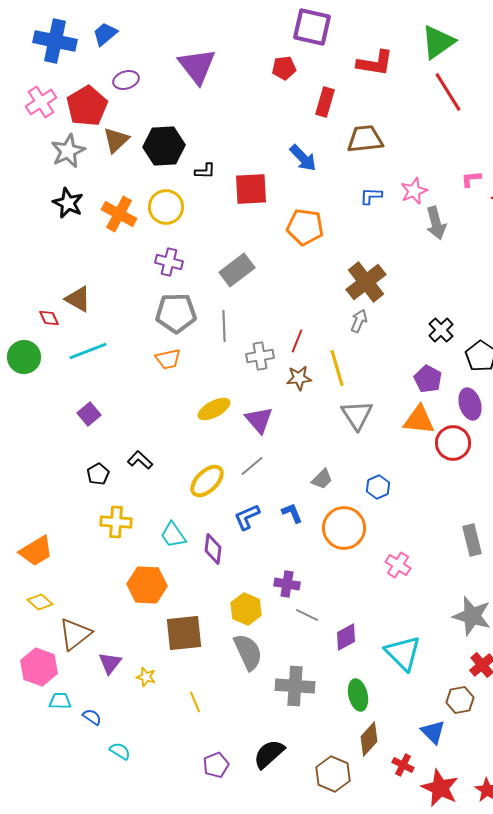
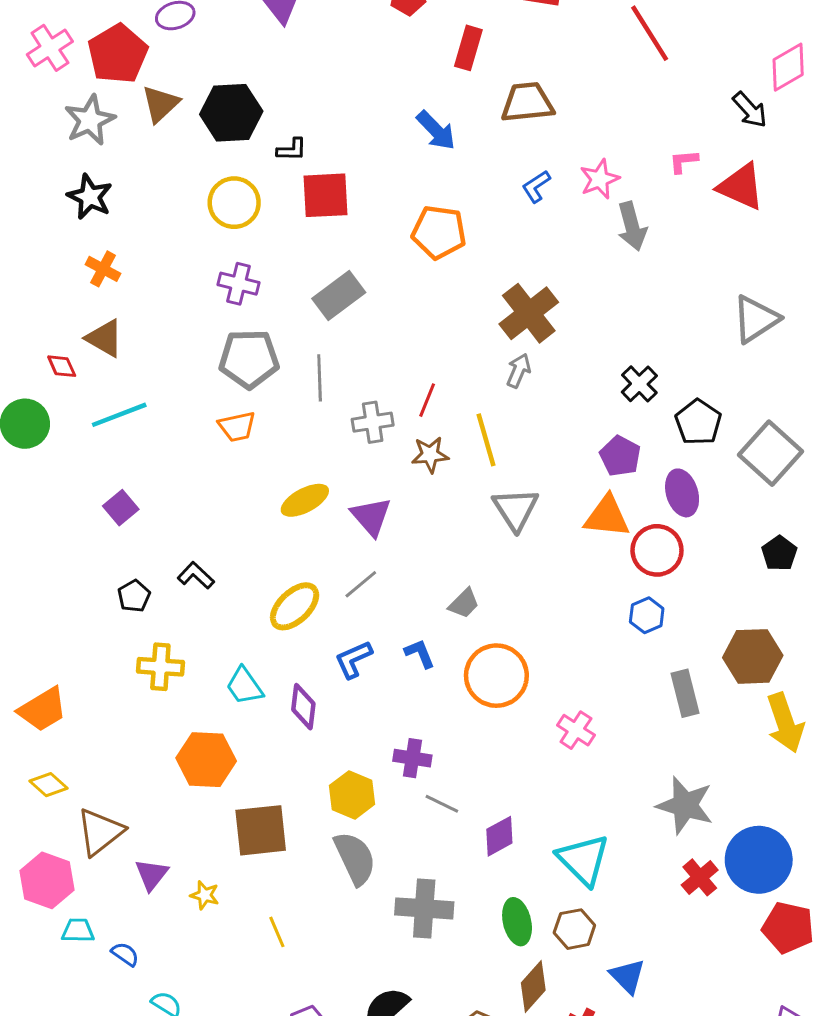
red square: (251, 189) -> (325, 195), moved
blue L-shape: (371, 196) -> (536, 186), turned -35
orange cross: (119, 214) -> (103, 269), moved, size x0.7
blue hexagon: (378, 487) -> (647, 615), moved
brown hexagon: (460, 700) -> (574, 929), moved

